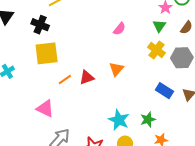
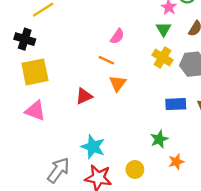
orange line: (65, 80) -> (106, 60), moved, turned 64
blue rectangle: (164, 91) -> (176, 104), turned -30
pink triangle: (45, 109) -> (35, 111), moved
cyan star: (119, 120) -> (93, 147), moved

